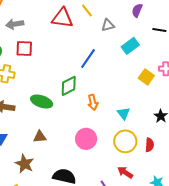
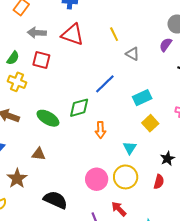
red triangle: (62, 18) -> (73, 35), moved
gray triangle: (108, 25) -> (132, 54), turned 32
cyan rectangle: (130, 46) -> (142, 98), moved
yellow square: (146, 77) -> (150, 123), moved
pink circle: (86, 139) -> (97, 179), moved
red semicircle: (150, 145) -> (159, 182), moved

